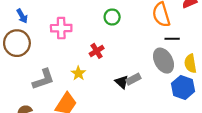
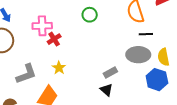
red cross: (97, 51) -> (54, 39), moved
gray ellipse: (163, 61) -> (138, 55), turned -60
black triangle: (122, 82) -> (106, 90), moved

